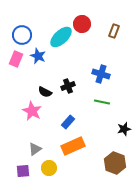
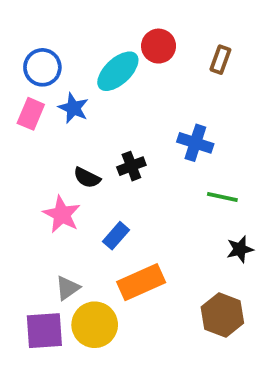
green line: (102, 102) -> (222, 197), moved
blue rectangle: (68, 122) -> (116, 236), moved
yellow circle: (49, 168) -> (95, 325), size x1.5
purple square: (23, 171) -> (44, 331), size x1.5

